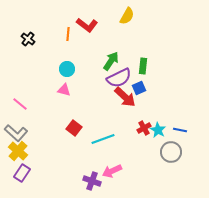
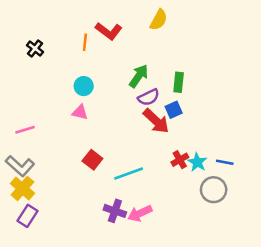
purple semicircle: (119, 78) -> (149, 97), size x0.7
pink line: (20, 104) -> (25, 130), turned -56
purple cross: (92, 181) -> (115, 211), moved

